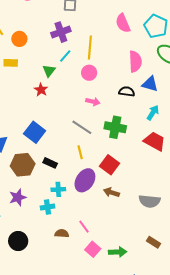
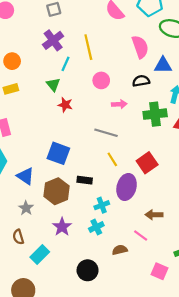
pink circle: (89, 73) -> (101, 80), moved
red star: (41, 90) -> (65, 105), moved
pink arrow: (93, 102) -> (119, 104), moved
green cross: (115, 127) -> (155, 114), moved
red square: (110, 165) -> (147, 163), turned 36
brown arrow: (111, 192) -> (154, 215), moved
black circle: (18, 241) -> (88, 270), moved
pink square: (93, 249) -> (159, 271), moved

